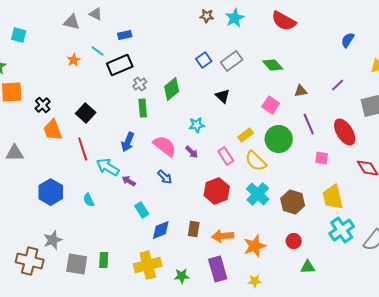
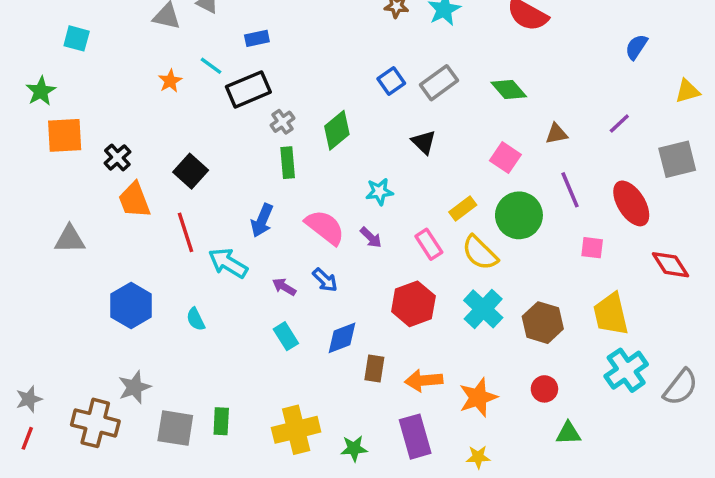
purple arrow: (129, 181) -> (284, 287), moved
blue diamond: (161, 230) -> (342, 338), moved

